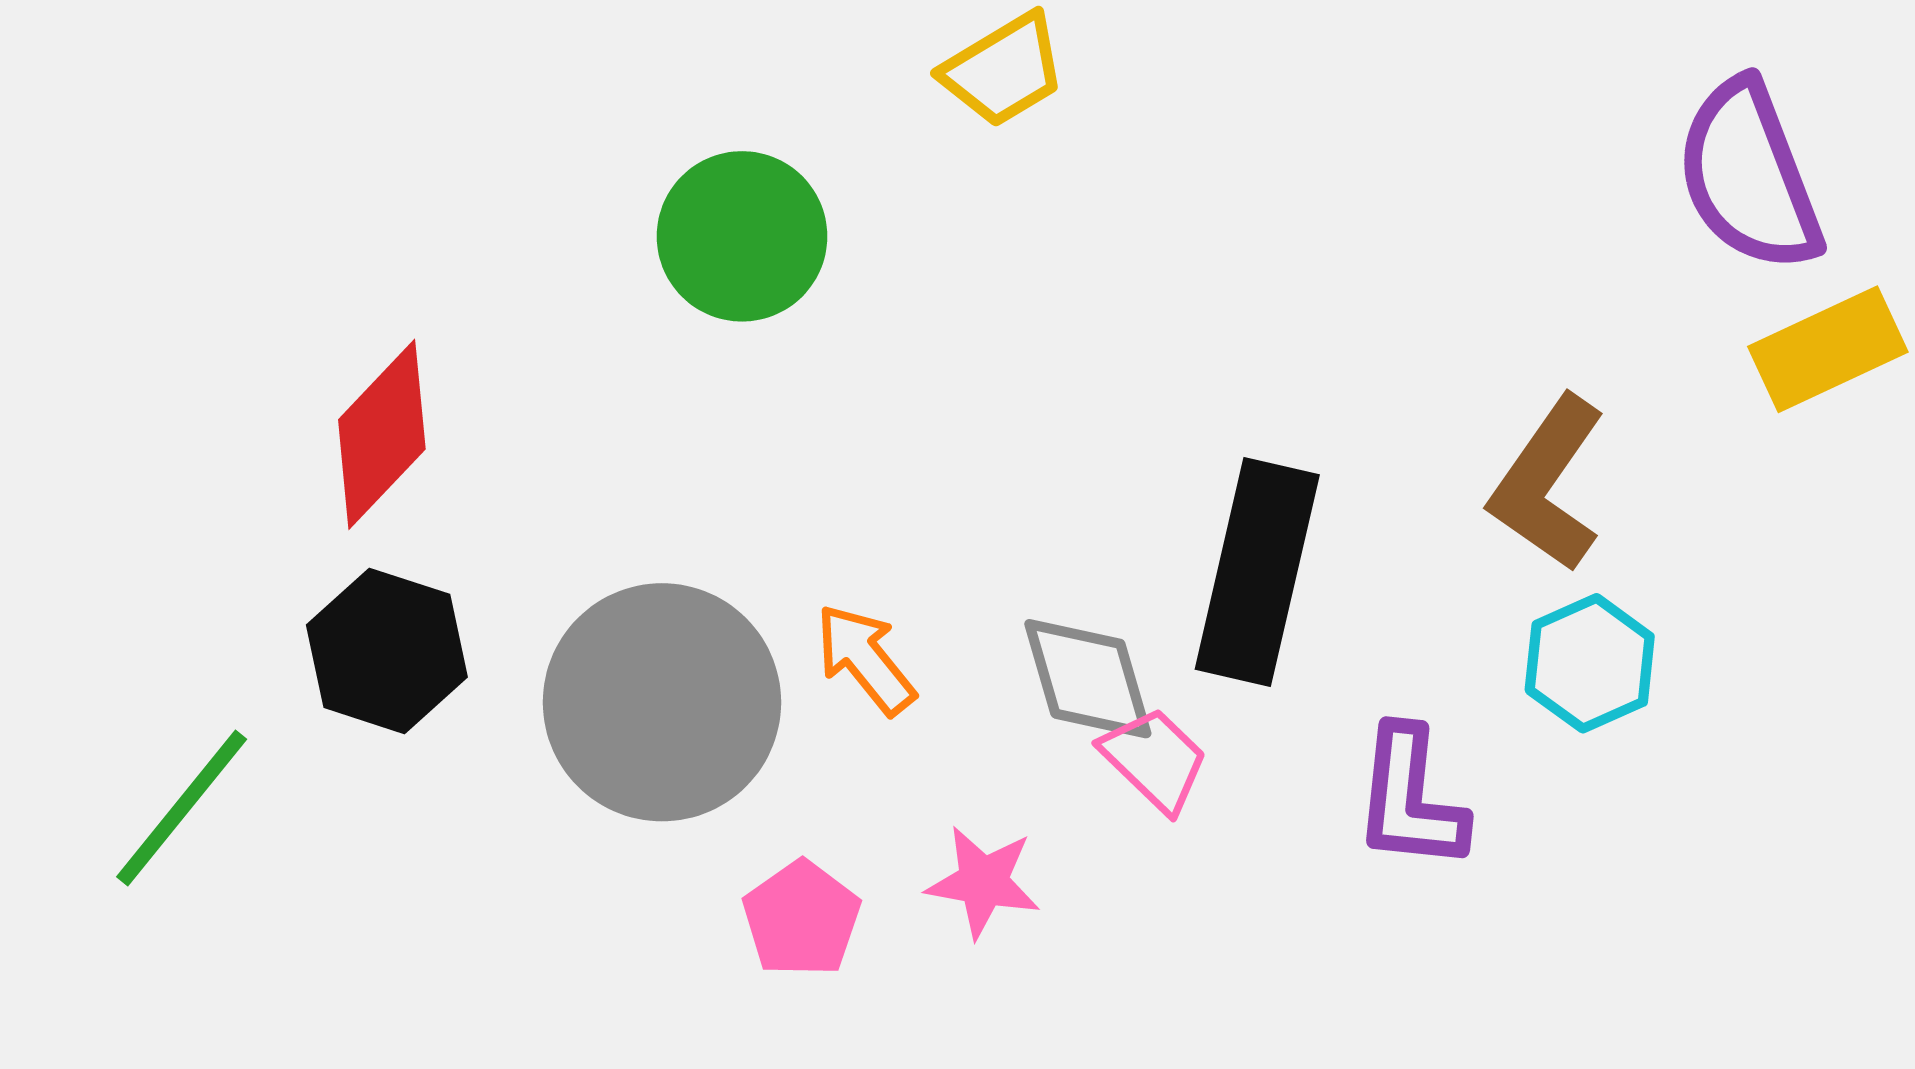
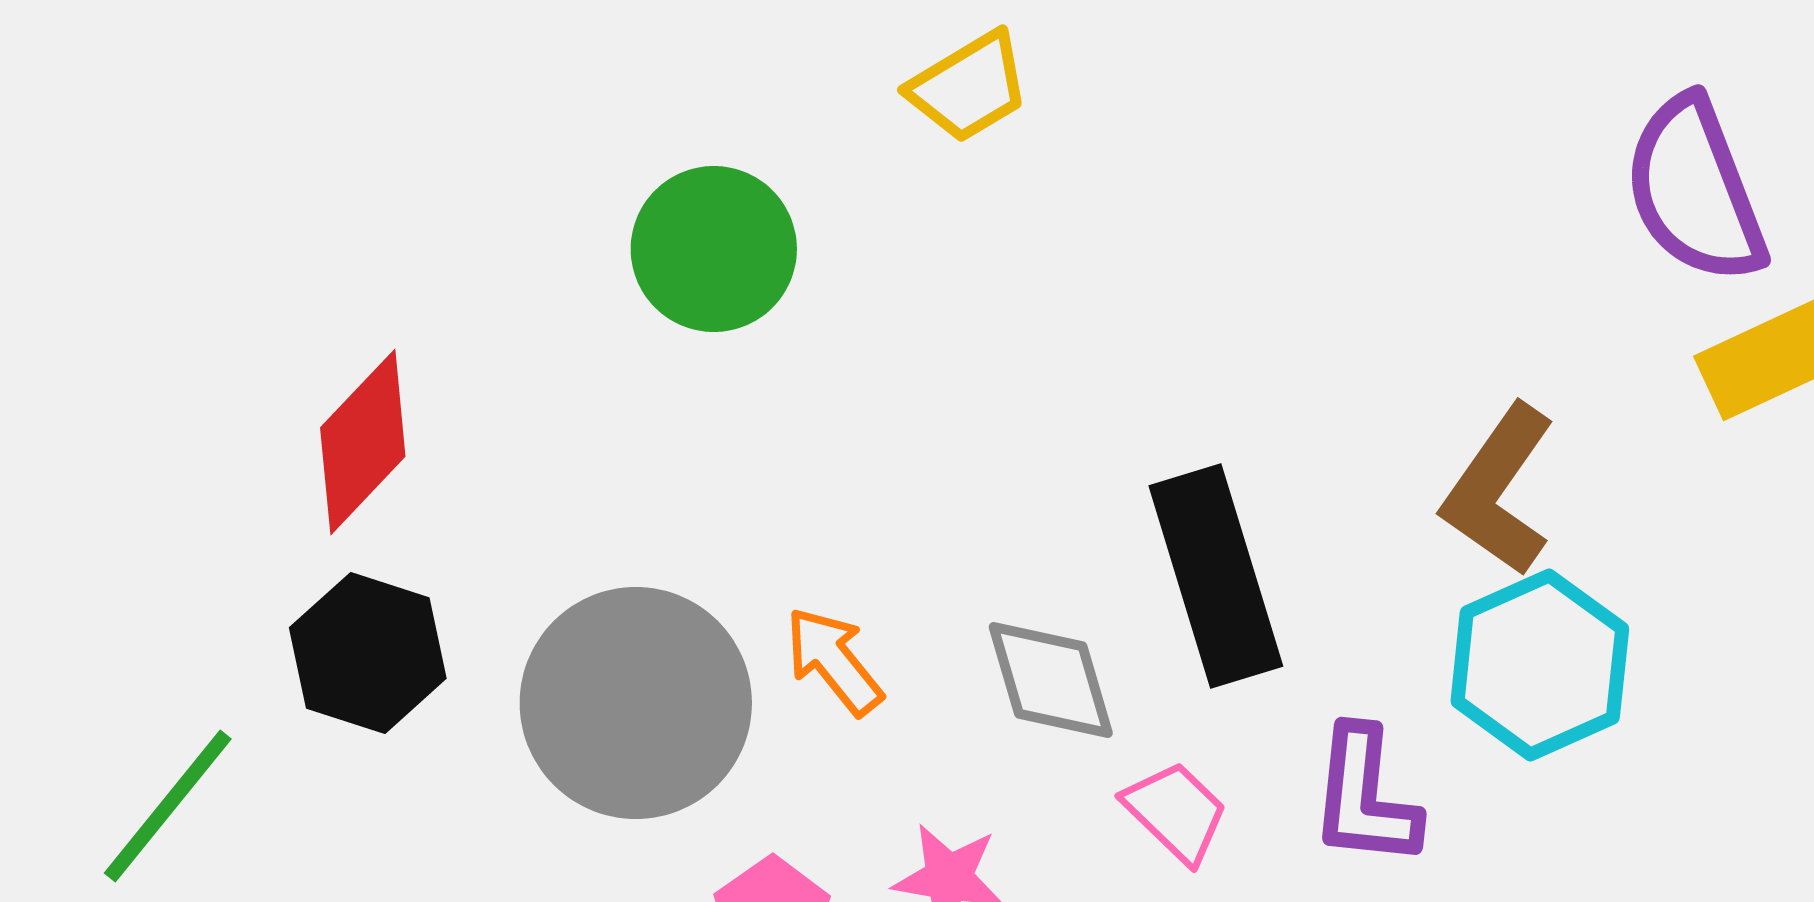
black rectangle: (1257, 572) -> (1216, 576), turned -30
cyan hexagon: (1590, 663) -> (1540, 665), size x1.4
pink trapezoid: (1155, 760) -> (1176, 812), moved

